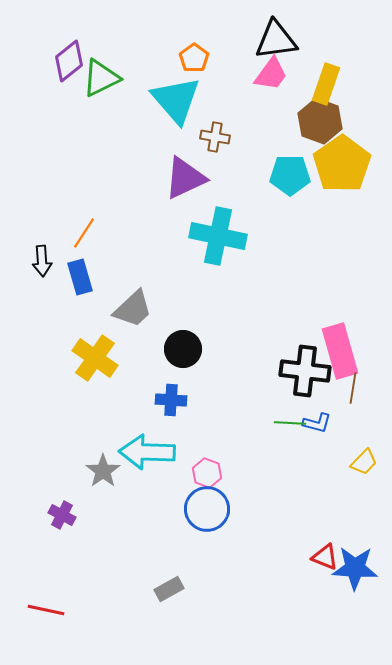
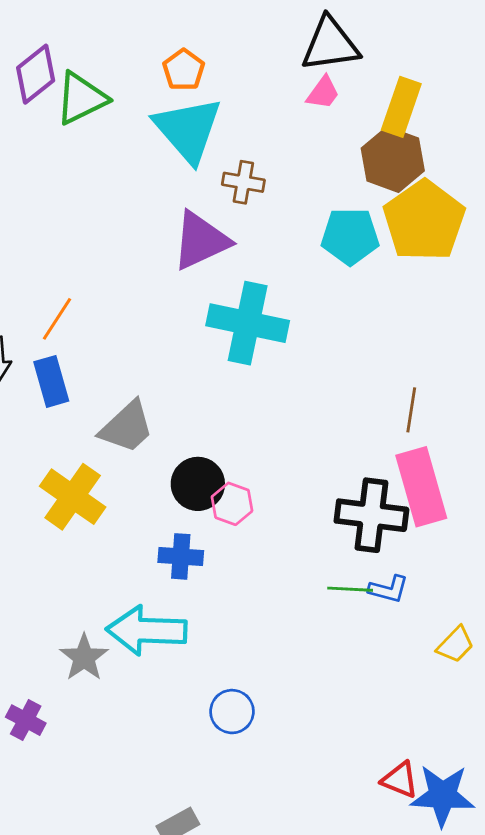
orange pentagon: (194, 58) -> (184, 70), moved
pink trapezoid: (271, 74) -> (323, 93), size x0.7
brown line: (353, 388) -> (411, 410), moved
pink hexagon: (207, 473) -> (232, 504), moved
blue circle: (207, 509) -> (232, 712), size x0.7

